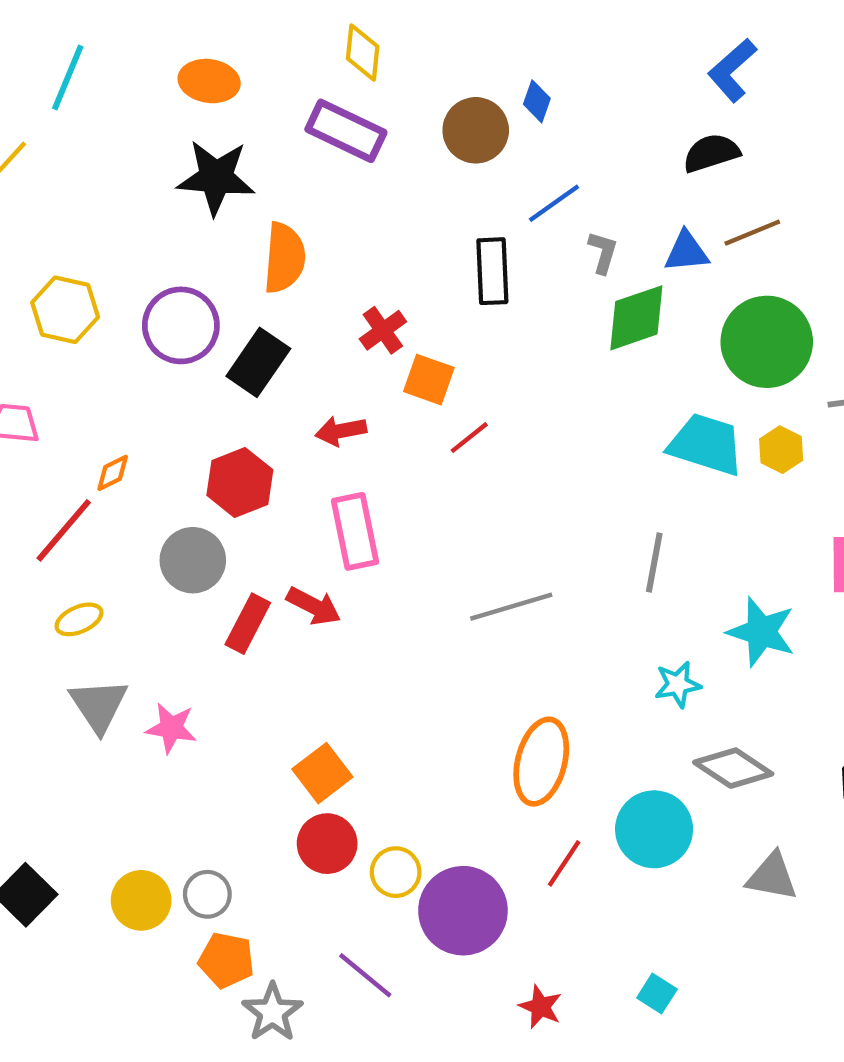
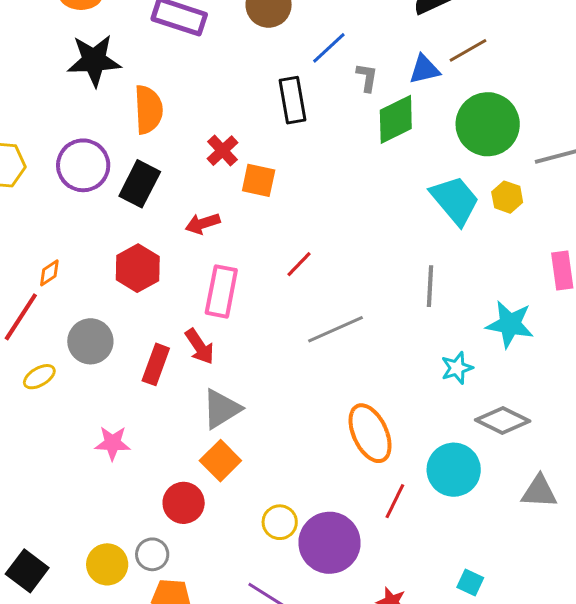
red line: (469, 438) -> (299, 264), moved
cyan trapezoid: (706, 444) -> (455, 200), turned 40
pink rectangle: (355, 531) -> (221, 291), turned 30
gray circle: (193, 560) -> (90, 341), moved
red arrow: (314, 606) -> (200, 346), turned 36
gray triangle: (99, 705) -> (221, 409), moved, turned 39
orange ellipse: (541, 762) -> (370, 433), turned -32
red circle: (327, 844) -> (184, 503), moved

